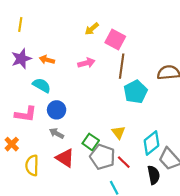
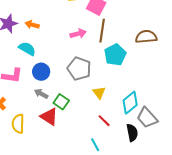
pink arrow: (86, 63) -> (78, 34), moved
green square: (91, 142) -> (61, 102), moved
gray pentagon: (102, 157) -> (79, 69), moved

